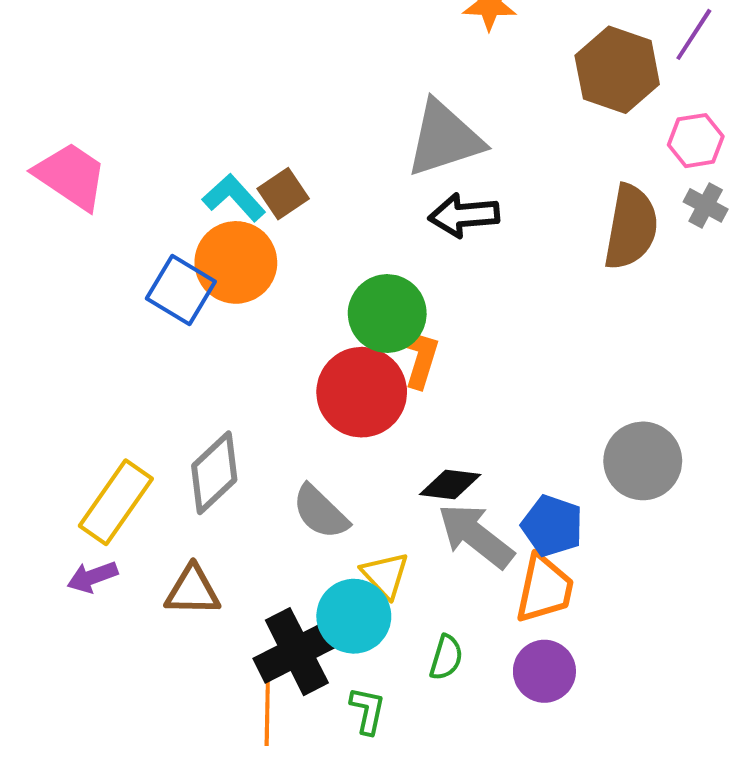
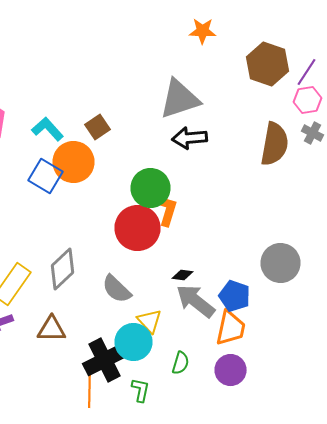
purple line: (694, 34) -> (306, 72), moved
cyan L-shape: (234, 198) -> (48, 129), moved
black diamond: (450, 485) -> (182, 275), size x0.7

